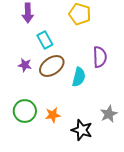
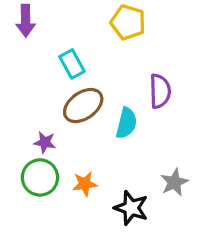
purple arrow: (28, 13) -> (26, 21), moved
purple star: (25, 65) -> (45, 142), moved

